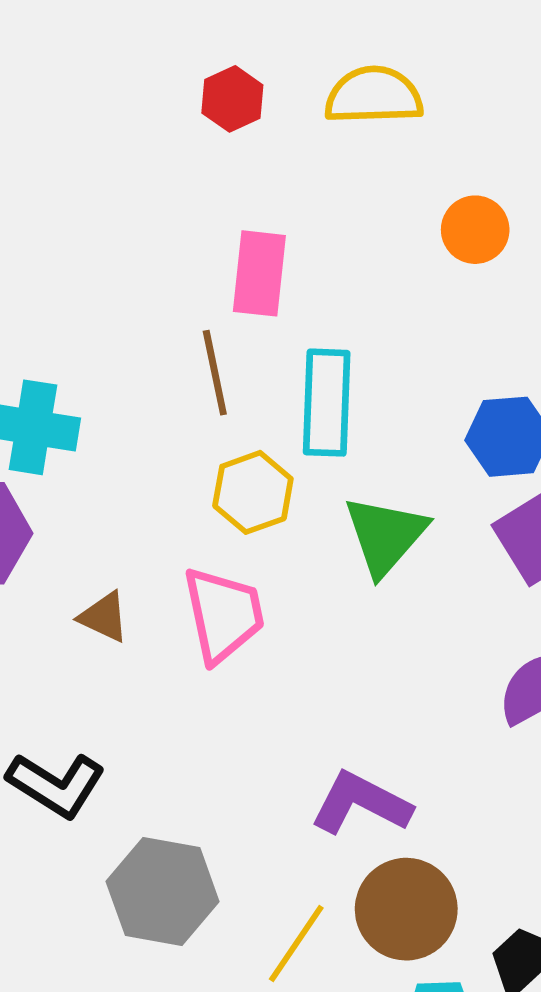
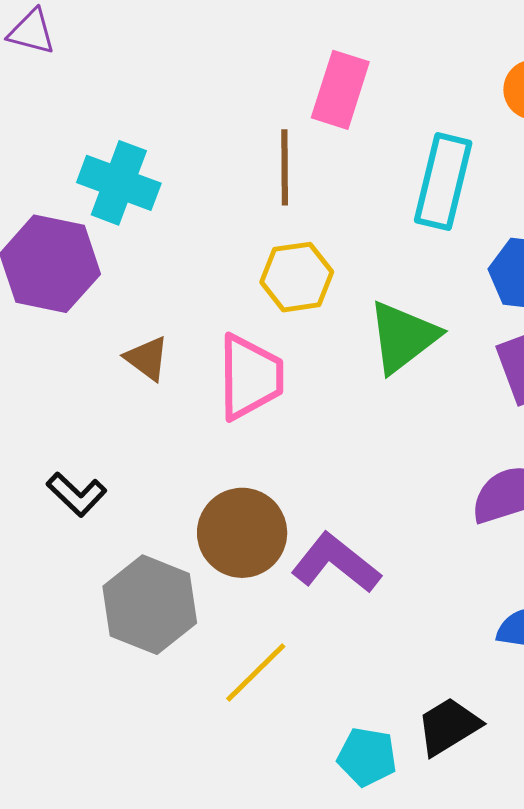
cyan rectangle: (327, 403) -> (443, 182), moved
black L-shape: (56, 785) -> (77, 494), size x0.7
brown circle: (406, 909) -> (242, 533), moved

